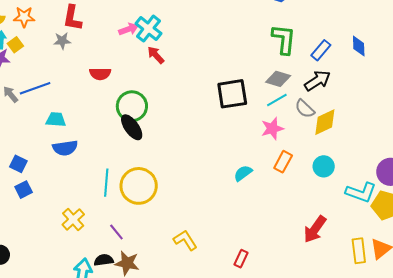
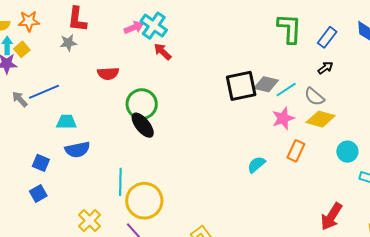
gray diamond: (278, 79) -> (266, 84), moved
black arrow: (317, 81) -> (325, 68), size x0.6
yellow diamond: (325, 122) -> (321, 119), moved, turned 44
blue square: (18, 164) -> (41, 163), moved
cyan circle: (324, 166) -> (347, 152), moved
yellow circle: (139, 186) -> (144, 201), moved

